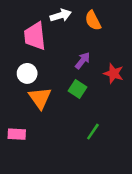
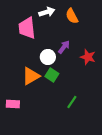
white circle: (27, 73) -> (48, 57), moved
green square: (77, 89) -> (52, 75), moved
orange triangle: (40, 98) -> (31, 76), turned 36

